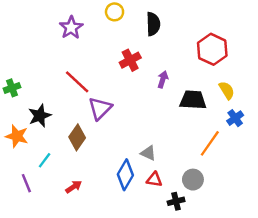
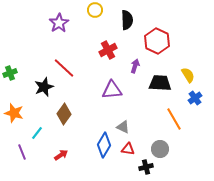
red hexagon: (212, 49) -> (157, 41), moved
purple triangle: (100, 108) -> (112, 90), moved, turned 40
black star: (40, 116) -> (44, 87), moved
orange line: (210, 143) -> (174, 119), turned -65

